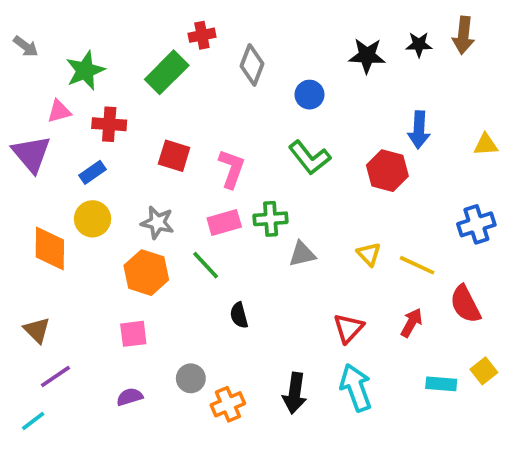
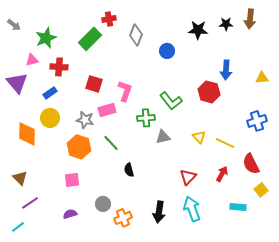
green L-shape: (309, 158) -> (171, 101), moved
pink rectangle: (224, 223) -> (107, 110), moved
yellow square: (484, 371) -> (261, 190), moved

